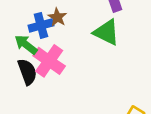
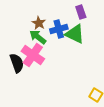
blue cross: (41, 25) -> (59, 29), moved
green arrow: (26, 45) -> (38, 37), moved

